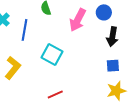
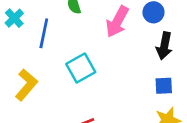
cyan square: (52, 54) -> (81, 68), turned 30

